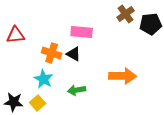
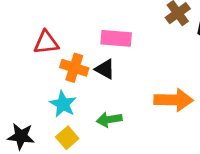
red triangle: (16, 35) -> (46, 43), moved
yellow square: (38, 103) -> (67, 138), moved

